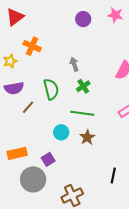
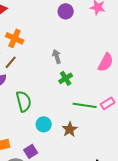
green semicircle: (51, 89) -> (24, 101), moved
brown line: (28, 107) -> (11, 62), moved
green line: (82, 113) -> (85, 105), moved

